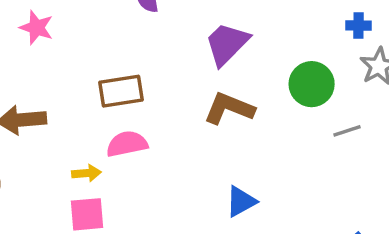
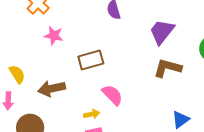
brown rectangle: (121, 91) -> (91, 60), moved
pink semicircle: (127, 144) -> (112, 95), turned 65

